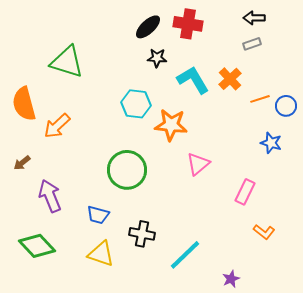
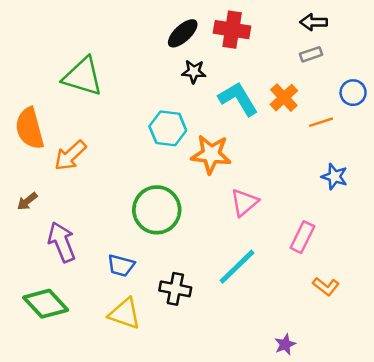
blue circle: (286, 106) -> (353, 93), moved
cyan line: (185, 255) -> (237, 267), moved

